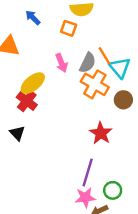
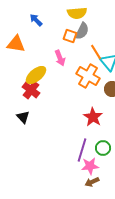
orange square: (69, 28) -> (70, 36), moved
gray semicircle: (88, 63) -> (82, 31), moved
green circle: (113, 190) -> (103, 148), moved
pink star: (85, 198) -> (90, 166), moved

